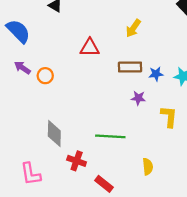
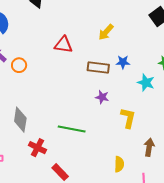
blue star: (156, 74) -> (123, 62), moved
yellow semicircle: (148, 167) -> (119, 164), moved

